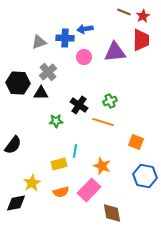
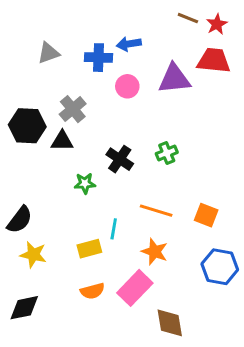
red trapezoid: (141, 40) -> (214, 61), turned -85
gray triangle: (39, 42) -> (48, 53), moved
orange line: (103, 122) -> (156, 211), moved
yellow star: (32, 183) -> (33, 255), moved, turned -30

